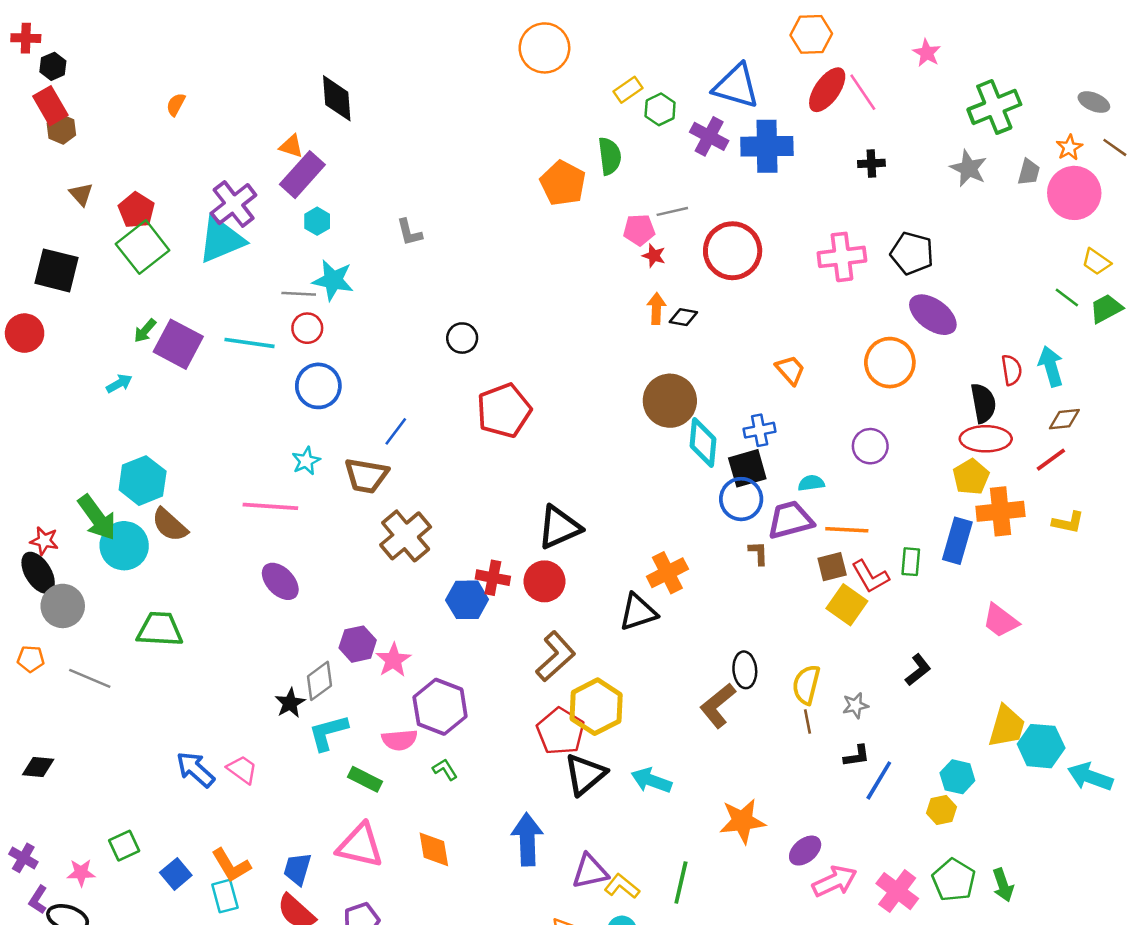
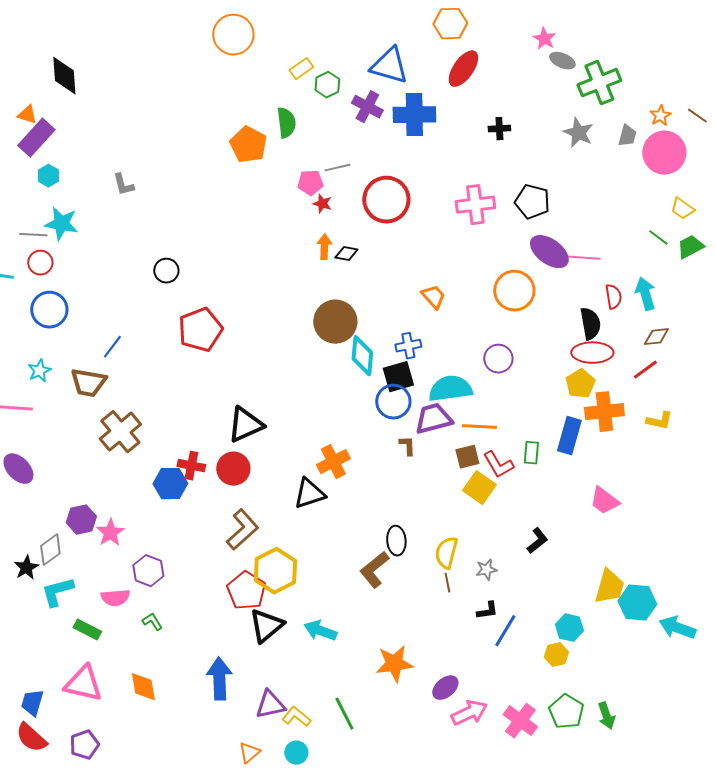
pink line: (863, 92) -> (583, 258), moved, turned -52
gray ellipse: (1094, 102) -> (562, 61), moved
cyan semicircle: (811, 483) -> (450, 389), size x2.0
purple hexagon: (440, 707) -> (148, 571), size x0.7
green line: (681, 882) -> (344, 714), turned -40

